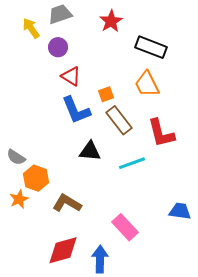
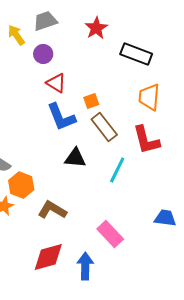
orange trapezoid: (147, 84) -> (149, 97), moved, turned 32
cyan line: (132, 163) -> (117, 170), turned -44

